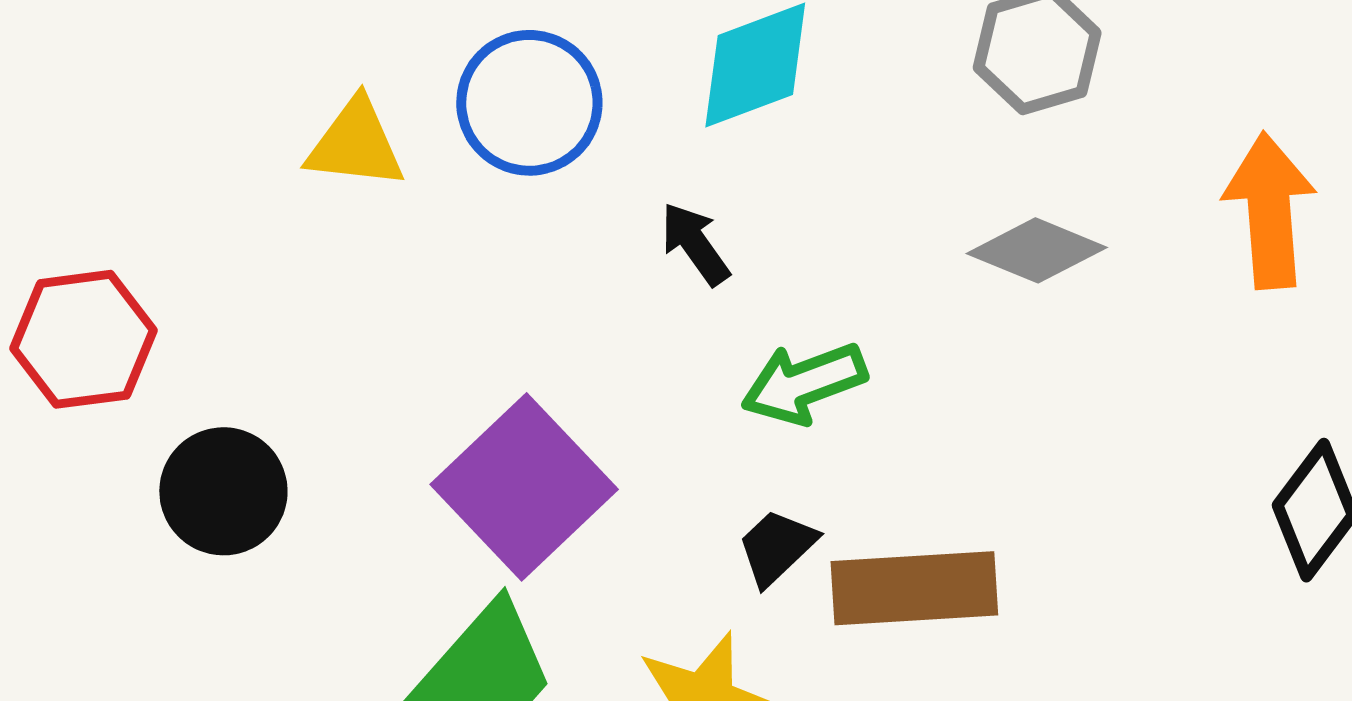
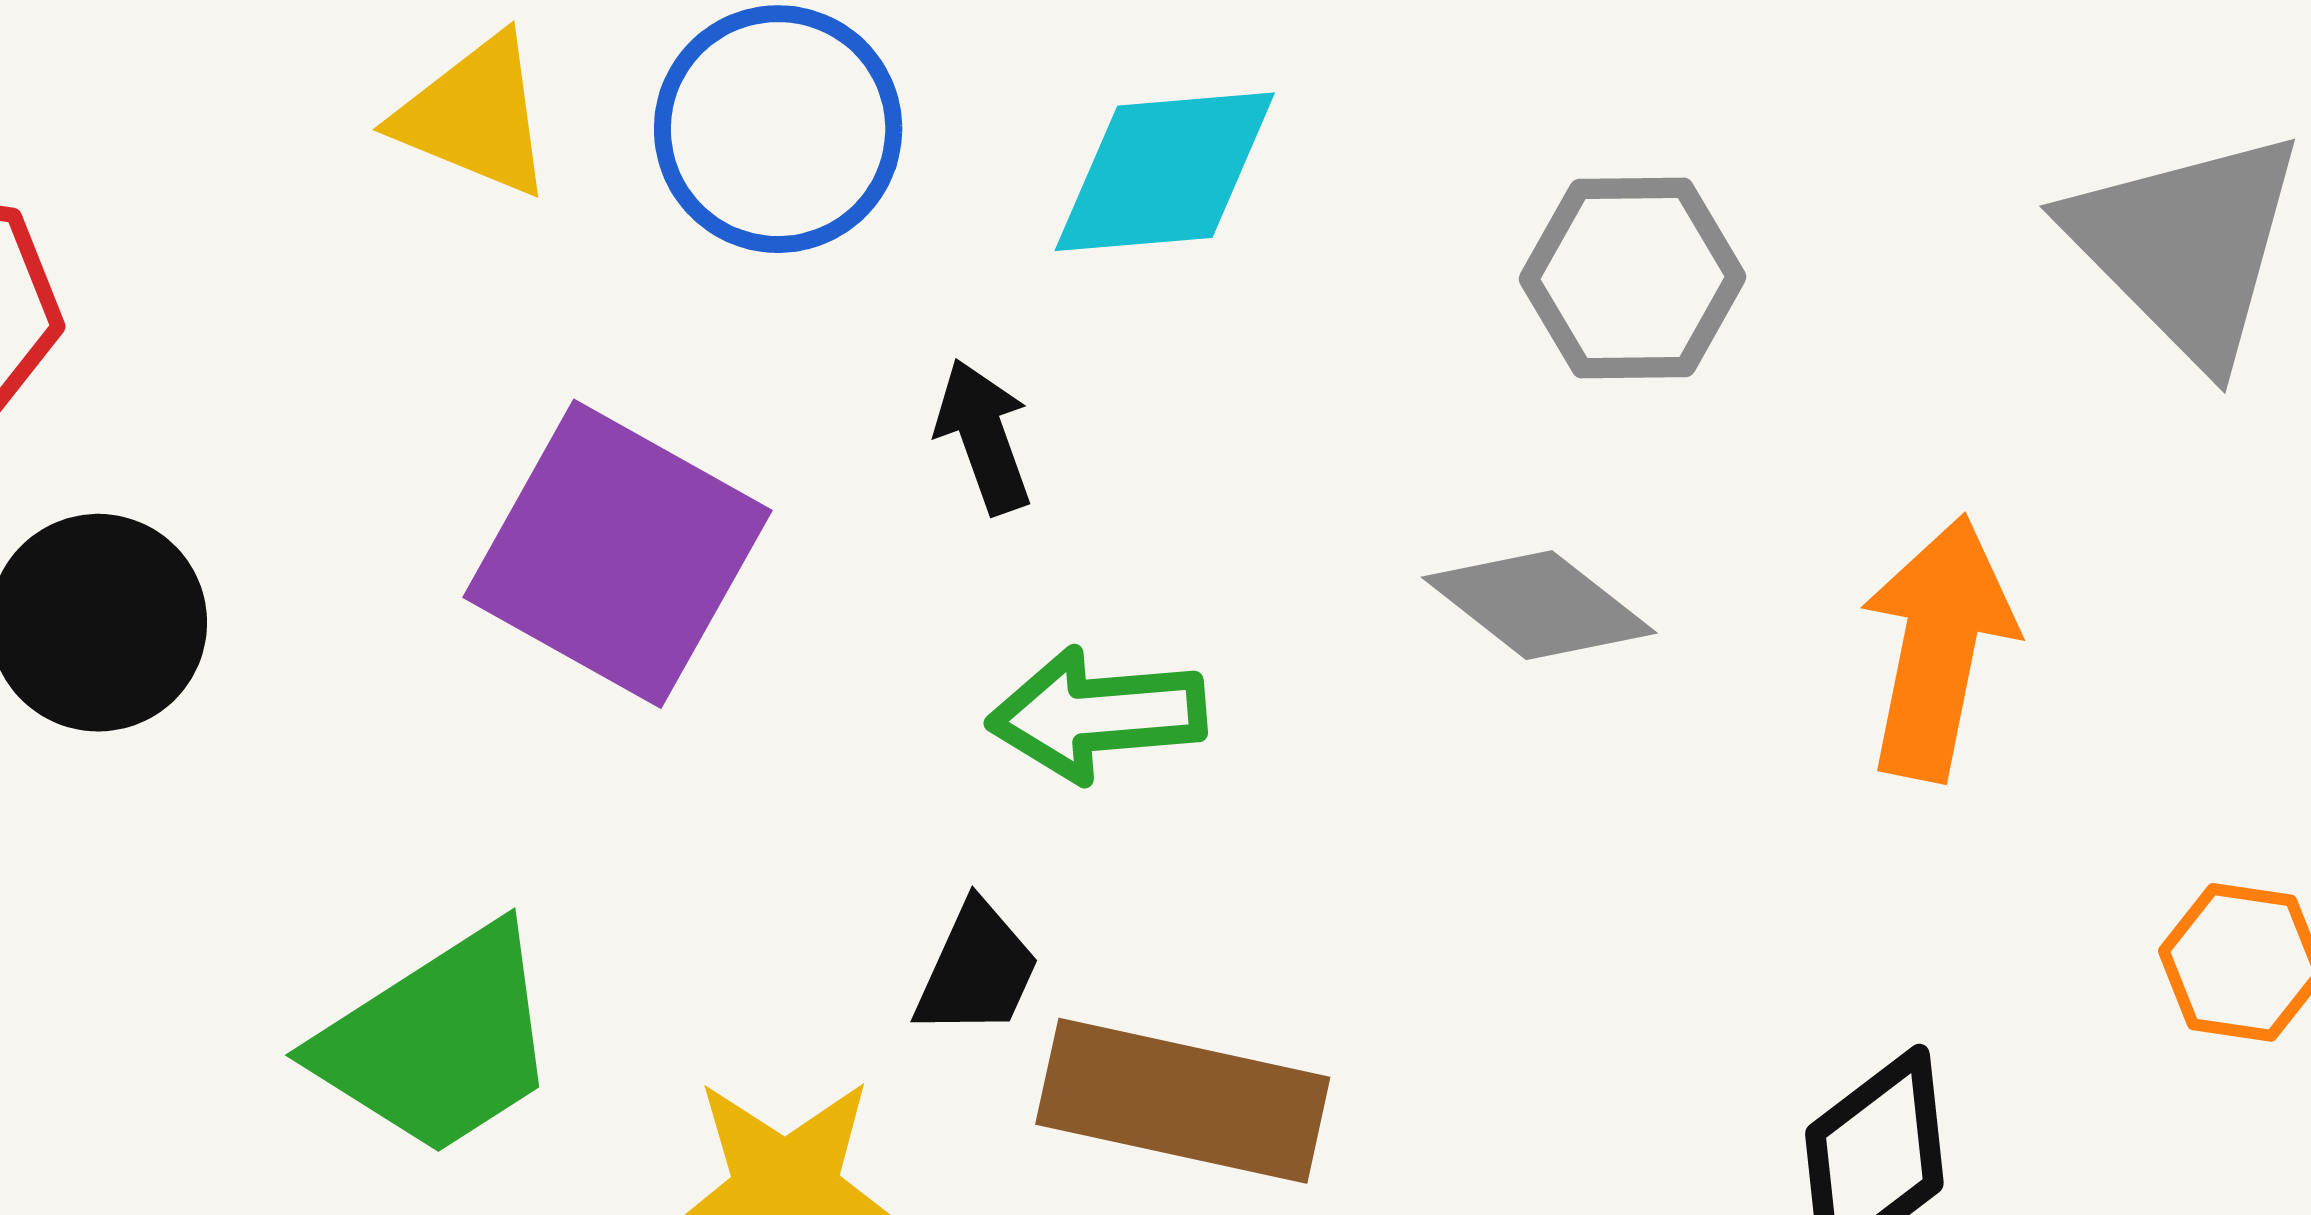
purple square: (524, 487) -> (617, 554), moved, turned -33
black trapezoid: (777, 547) -> (977, 970), turned 142

